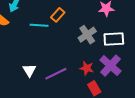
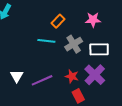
orange rectangle: (58, 15) -> (58, 21), moved
cyan line: (39, 25) -> (46, 41), moved

